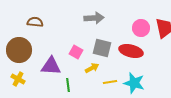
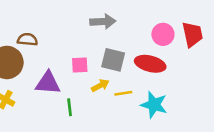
brown semicircle: (35, 22) -> (27, 39), moved
pink square: (76, 52) -> (80, 65), turned -32
yellow line: (110, 82) -> (123, 93), moved

